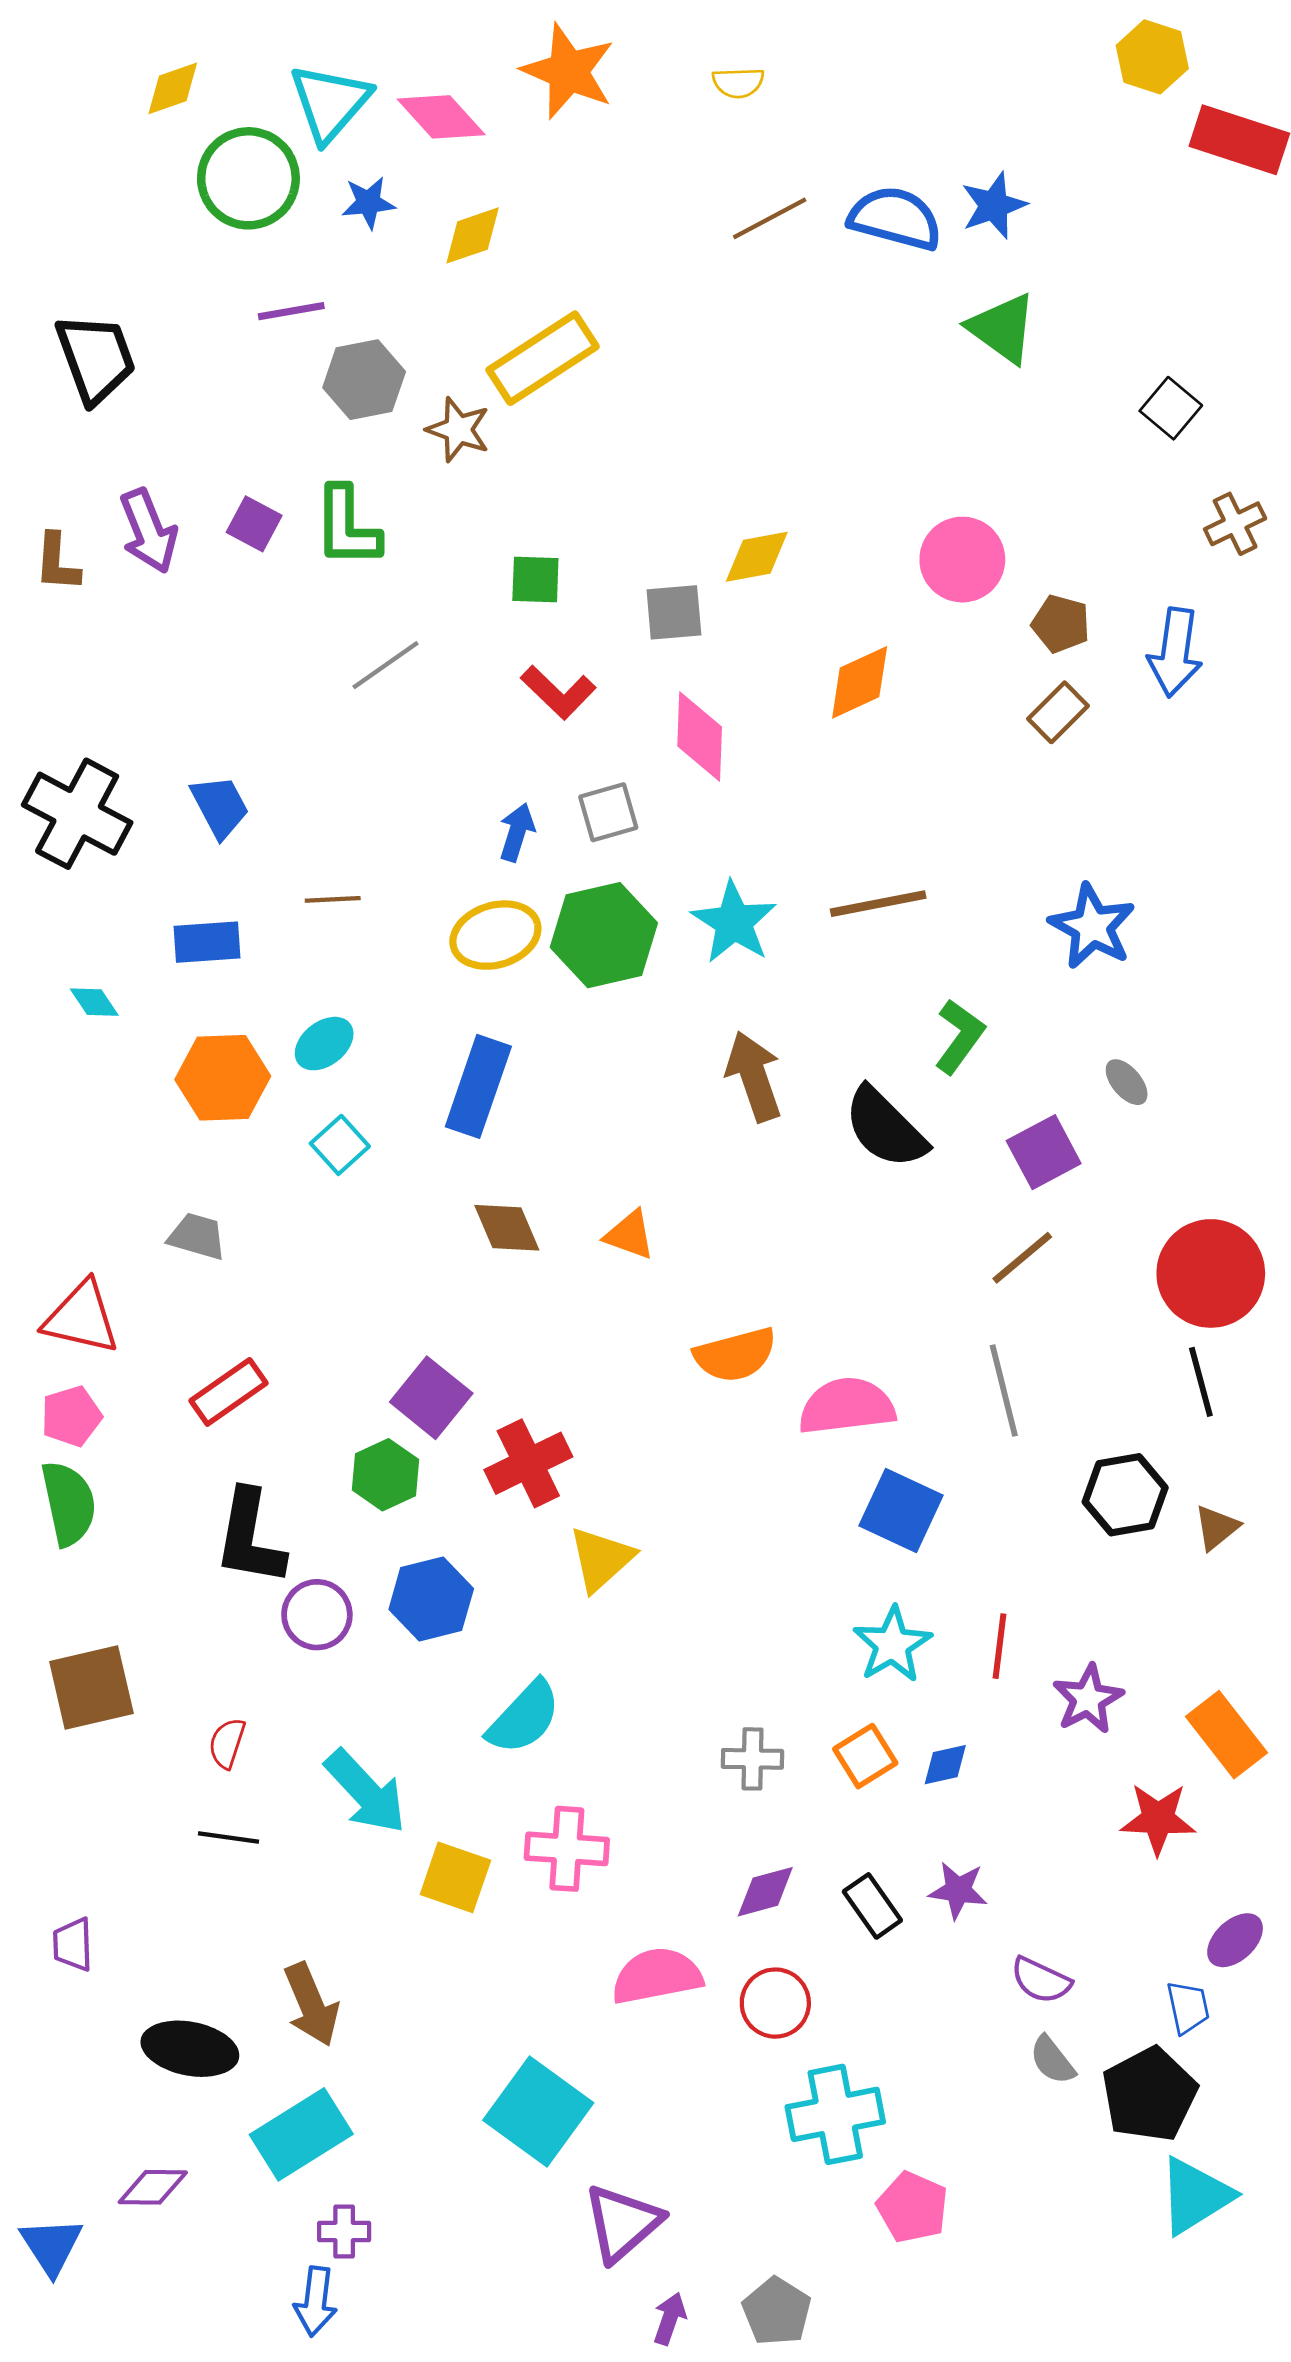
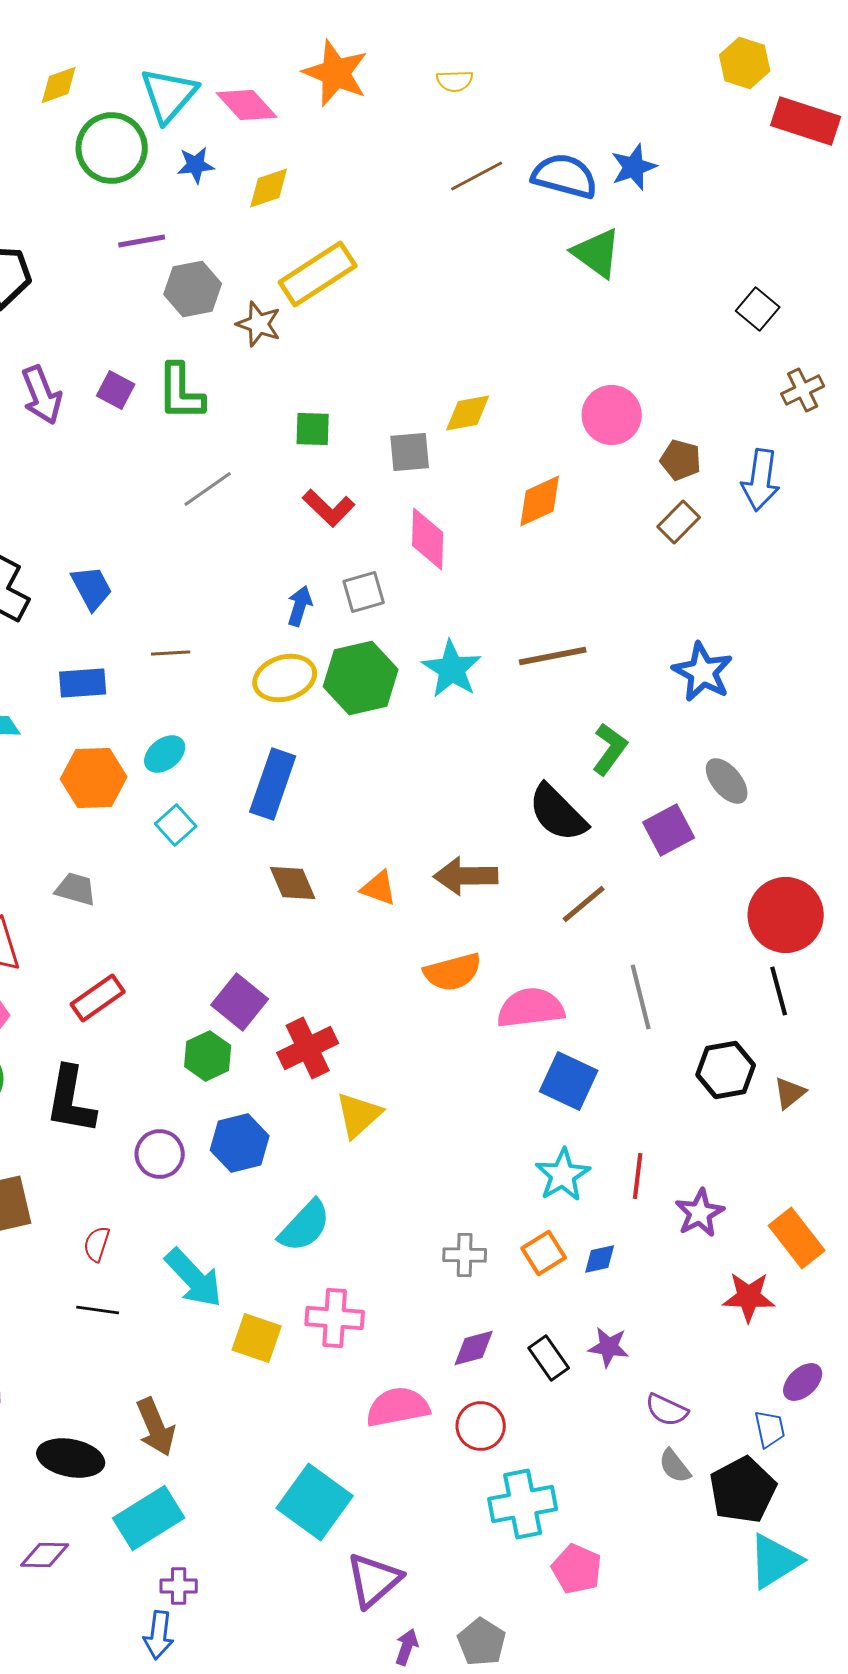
green triangle: (1002, 328) -> (597, 253), moved
brown arrow: (754, 1076) -> (466, 876), moved, turned -72
gray ellipse: (1127, 1082) -> (727, 781), size x1.4
brown line: (1022, 1258) -> (584, 904), moved
black L-shape: (250, 1538) -> (71, 1100), moved

